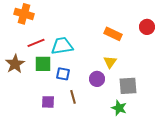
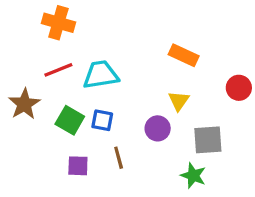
orange cross: (24, 14) -> (58, 23), moved
red circle: (147, 27) -> (239, 88), moved
green square: (43, 64) -> (70, 120), moved, turned 30

